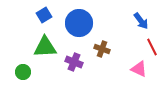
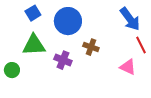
blue arrow: (141, 21) -> (130, 19), size x1.4

